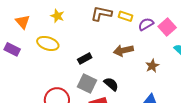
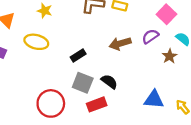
purple semicircle: (146, 24) -> (150, 36), moved
brown star: (152, 66) -> (170, 56), moved

